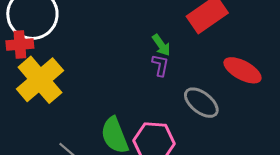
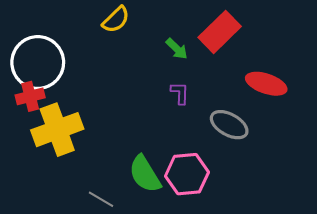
green arrow: (161, 45) -> (177, 49), moved
yellow cross: (40, 80) -> (57, 130), turned 30

